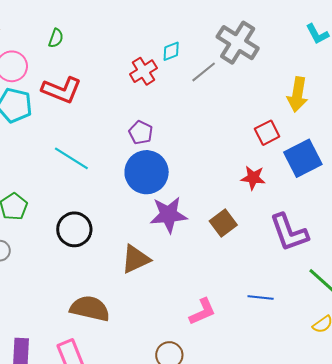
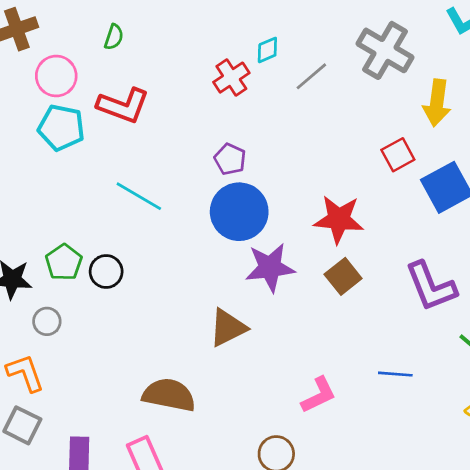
gray cross: (238, 43) -> (385, 50), moved
red star: (253, 178) -> (339, 219), moved, size x1.5
black circle: (74, 229) -> (106, 271), moved, size x0.7

